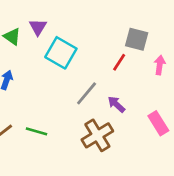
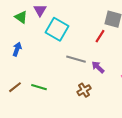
gray line: (87, 93) -> (76, 59), turned 66
brown cross: (97, 135) -> (84, 90), size x0.6

